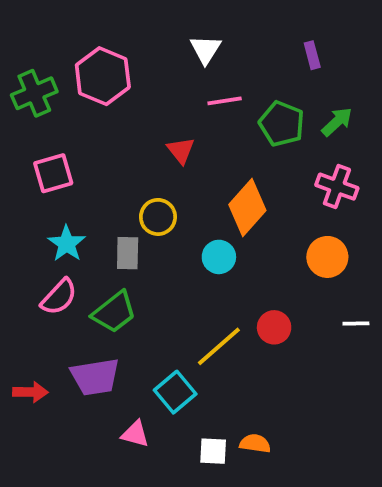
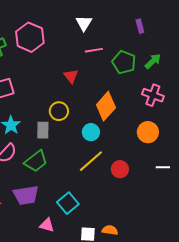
yellow line: (219, 346) -> (91, 161), moved

